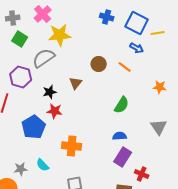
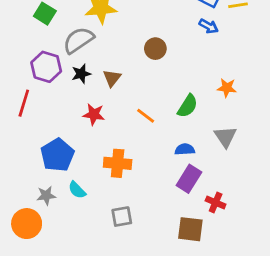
orange line: (125, 67) -> (146, 116), moved
brown triangle: (76, 83) -> (112, 78), moved
orange star: (160, 87) -> (227, 88), moved
black star: (50, 92) -> (81, 74), moved
blue pentagon: (34, 127) -> (57, 155), moved
gray triangle: (159, 127) -> (225, 137), moved

